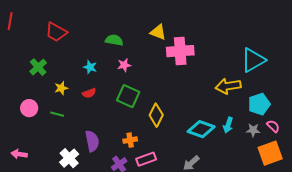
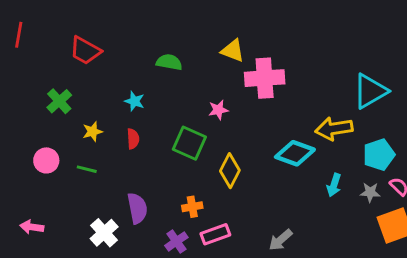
pink star: (124, 65) -> (218, 110), moved
red semicircle: (89, 93) -> (133, 139), turned -72
cyan diamond: (201, 129) -> (295, 153), moved

